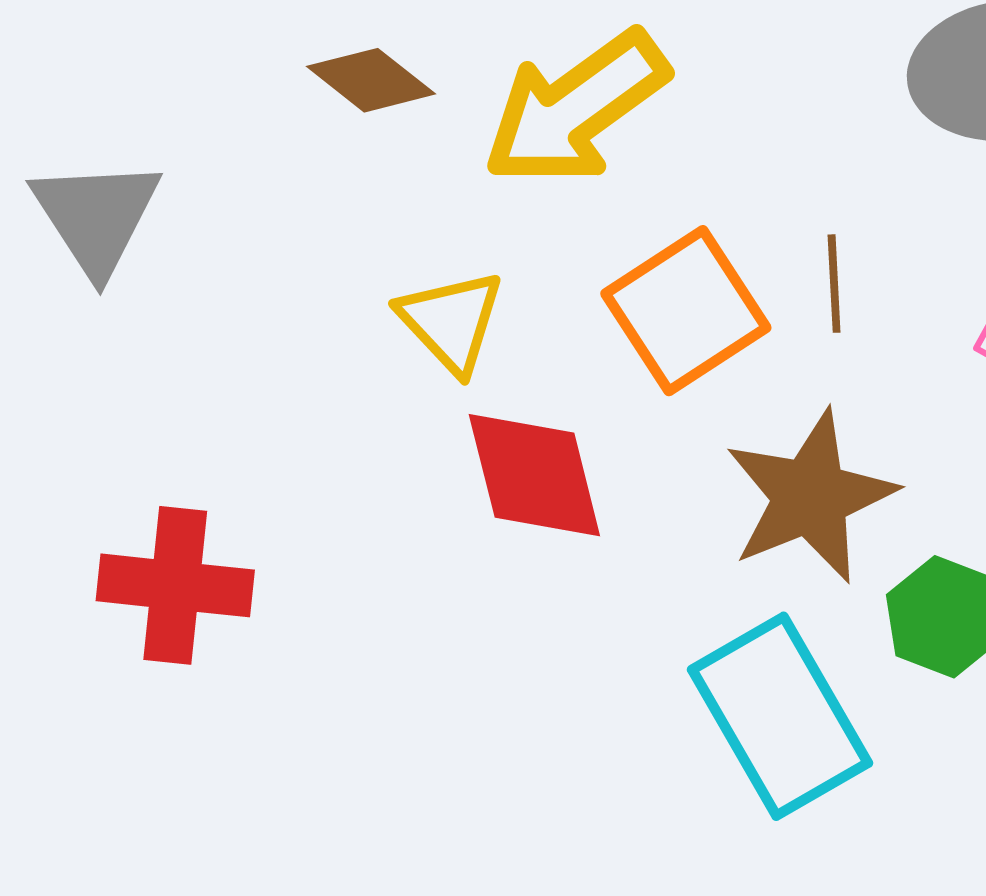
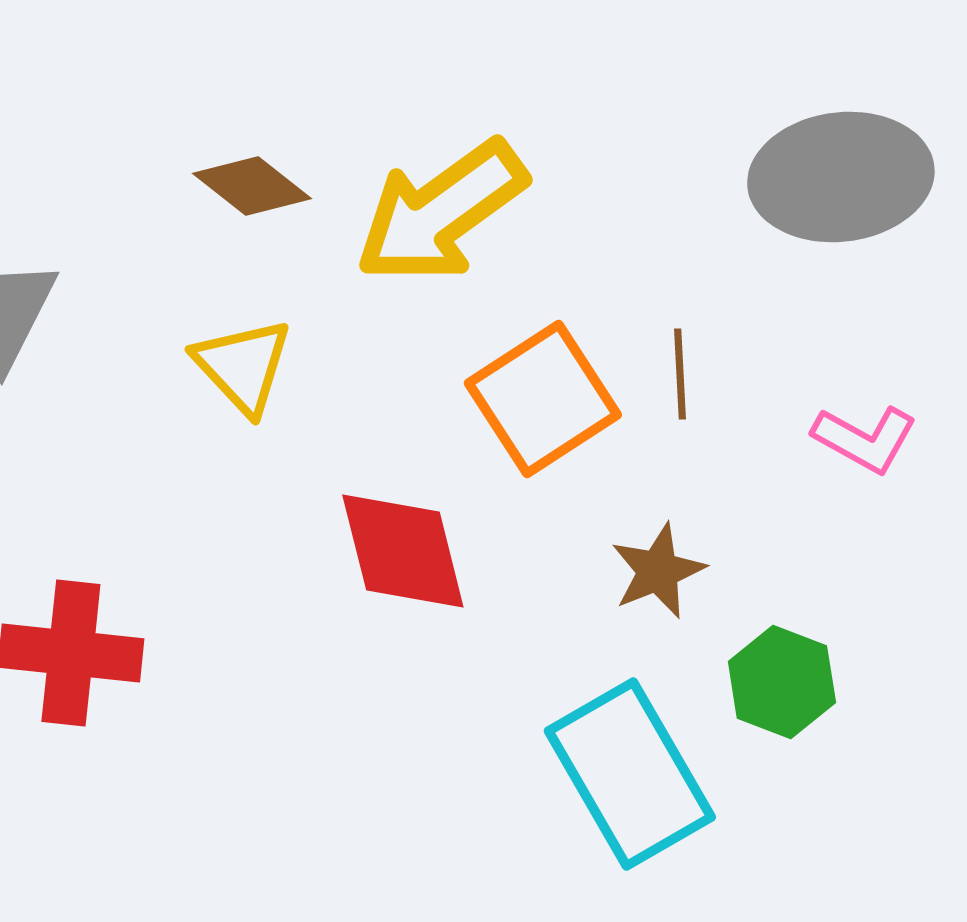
yellow triangle: (451, 321) -> (243, 366), moved
brown star: (810, 497) -> (658, 571), size x0.6

